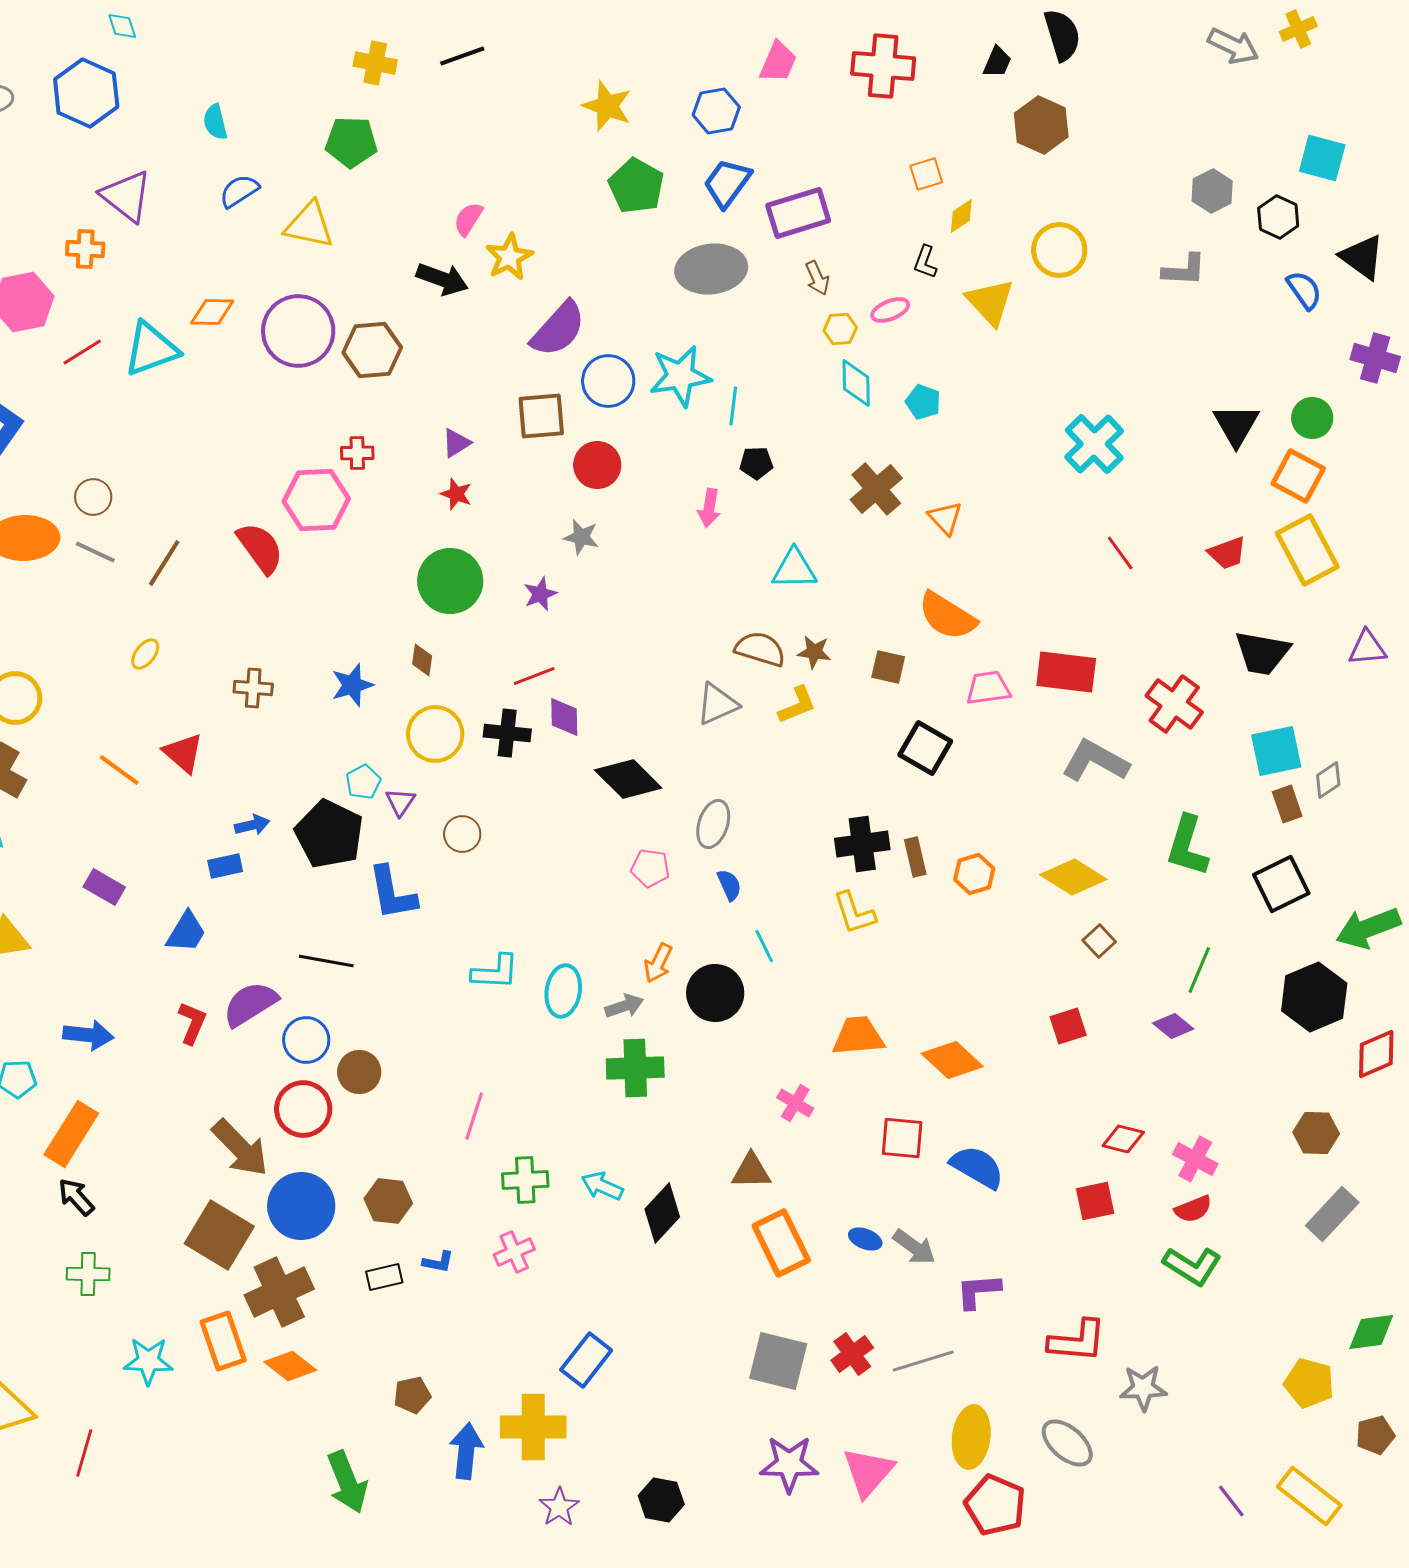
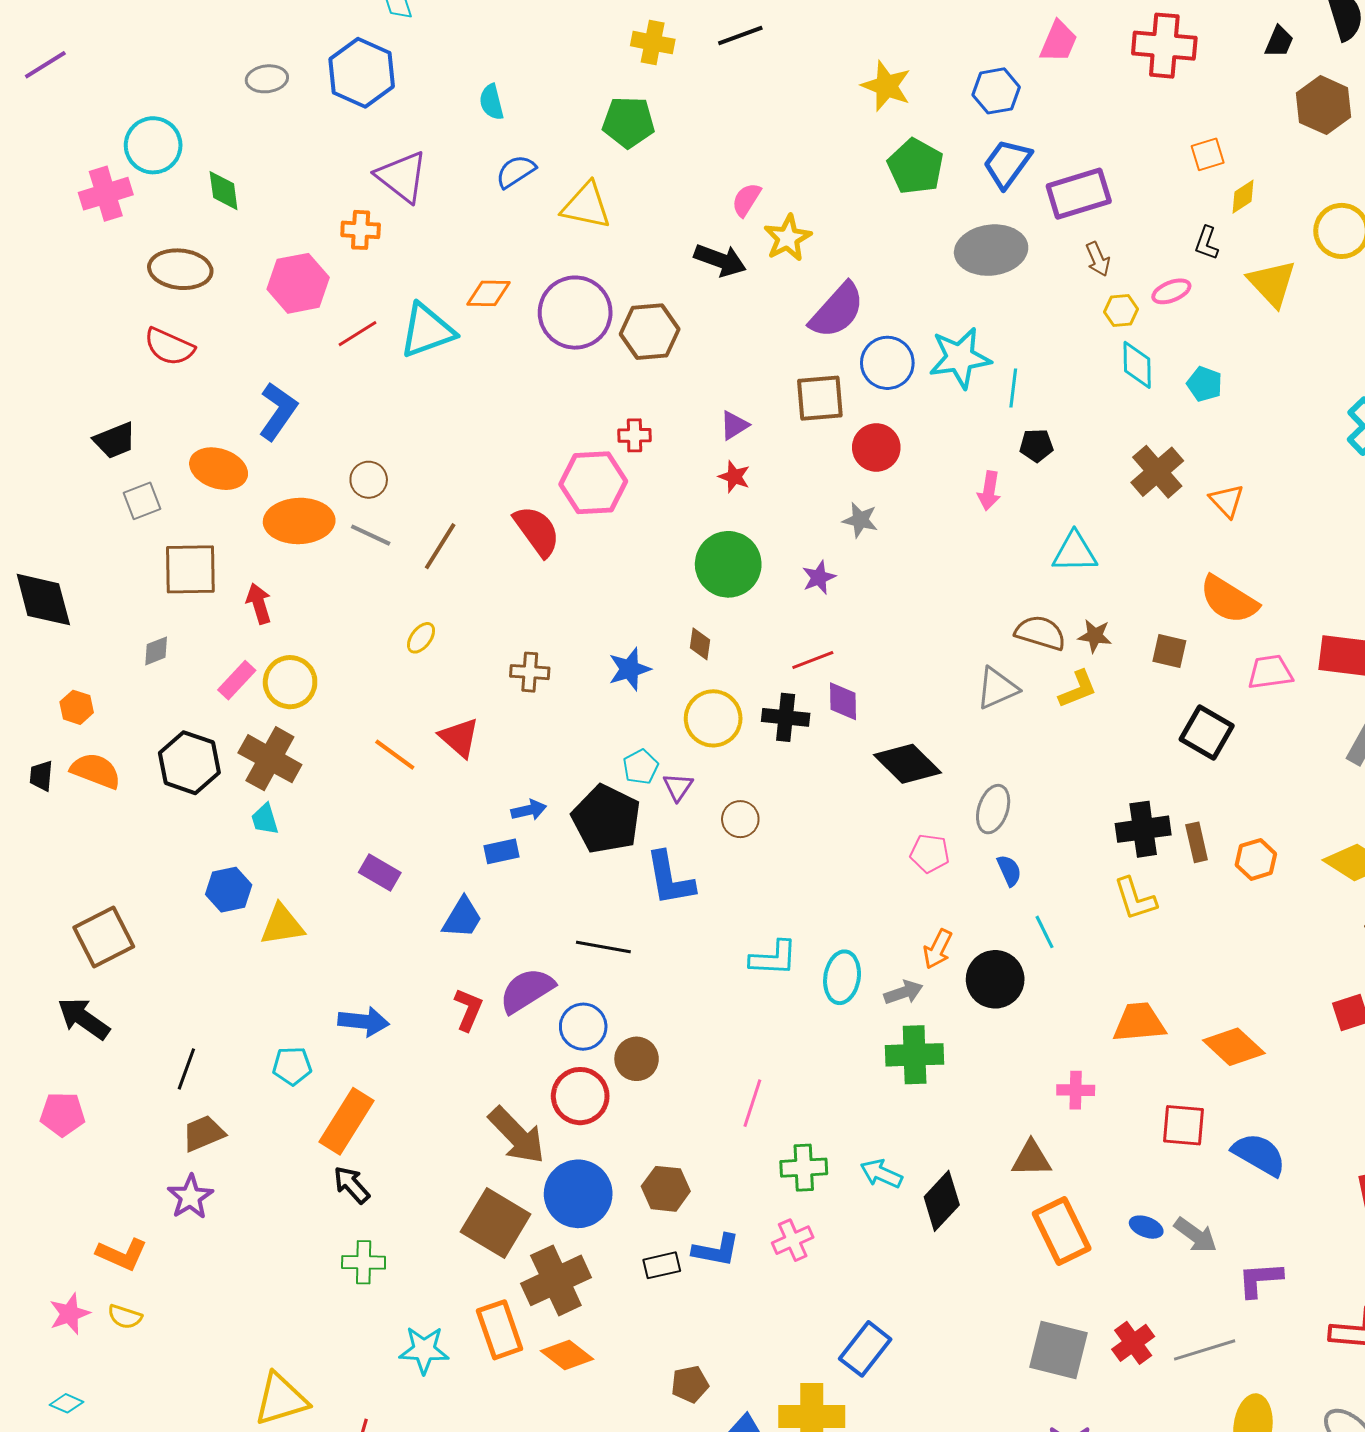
pink cross: (795, 1103) -> (1076, 1090), turned -30
blue L-shape: (438, 1262) -> (716, 1250), size x1.5

